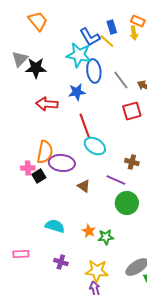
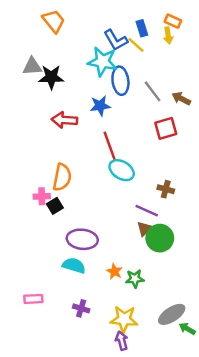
gray triangle: (20, 59) -> (32, 66), turned 42
purple ellipse: (62, 163) -> (82, 239), moved
brown triangle: (84, 186) -> (144, 229), moved, turned 40

